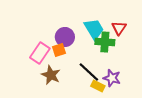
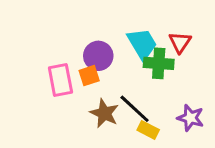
pink rectangle: (40, 53) -> (60, 80), turned -45
brown star: (51, 75) -> (104, 113), moved
purple star: (112, 78) -> (190, 118), moved

